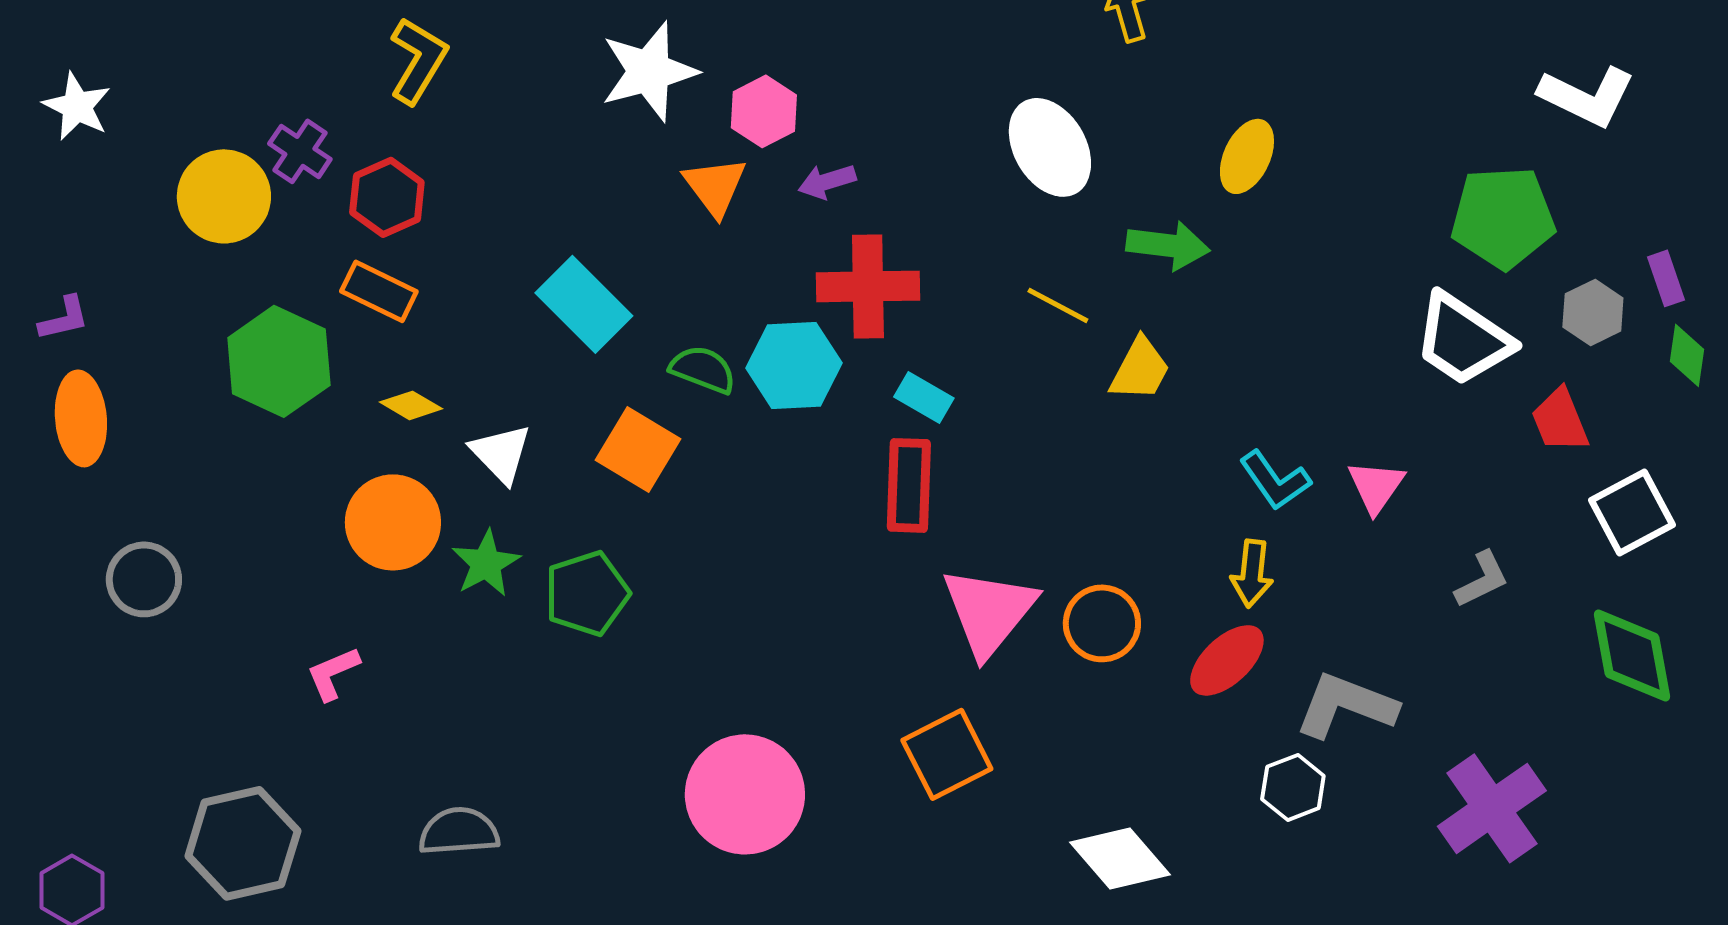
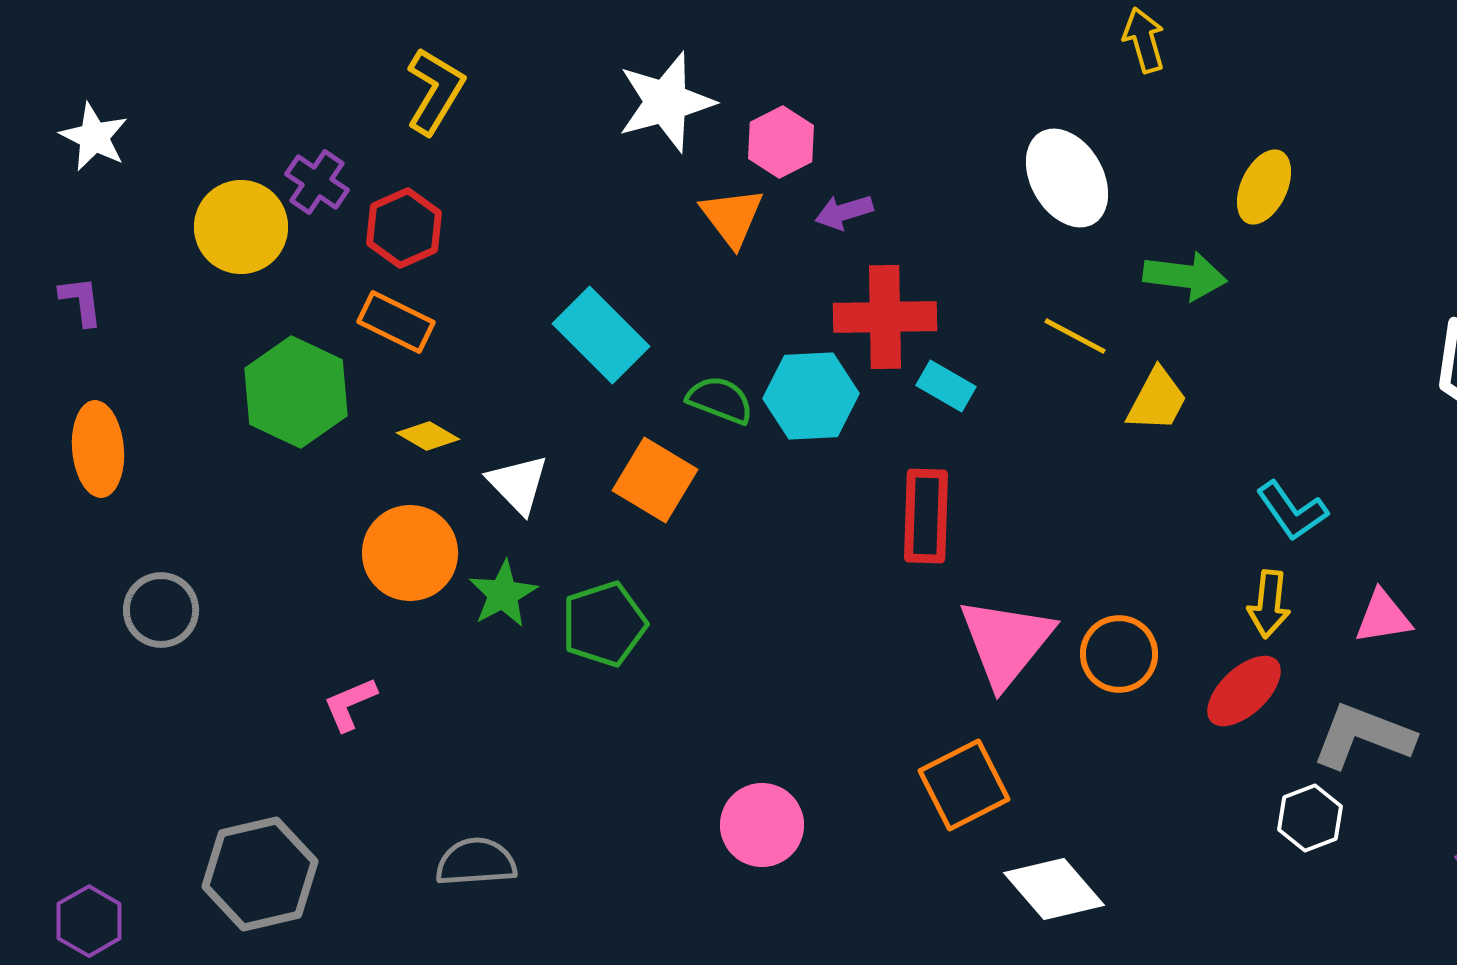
purple L-shape: (64, 318) -> (81, 301), moved, turned -84
cyan rectangle: (924, 397) -> (946, 386), moved
pink triangle: (1376, 486) -> (1383, 617), moved, turned 46
pink circle: (745, 794) -> (762, 825), size x0.7
white diamond: (1120, 858) -> (1054, 889), moved

